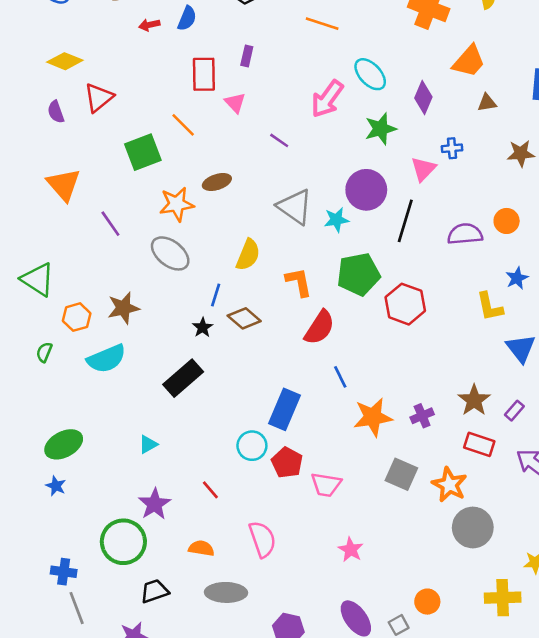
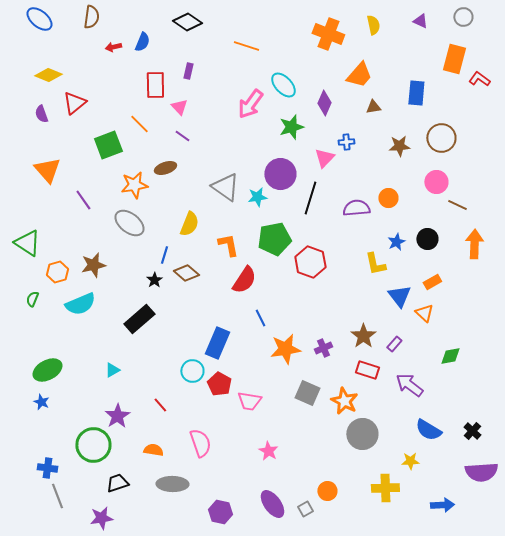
purple line: (279, 140) -> (182, 136), moved

